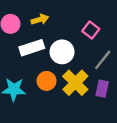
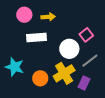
white circle: (62, 52) -> (69, 49), moved
orange circle: (47, 81) -> (40, 78), moved

